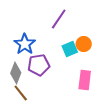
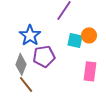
cyan square: (70, 49) -> (75, 40), turned 35

